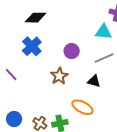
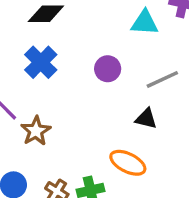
cyan triangle: (103, 32) -> (145, 23), moved
brown star: (59, 76) -> (36, 131), moved

